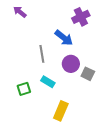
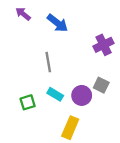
purple cross: (81, 17) -> (104, 45), moved
blue arrow: (64, 38) -> (58, 23), moved
purple circle: (71, 64) -> (82, 95), moved

